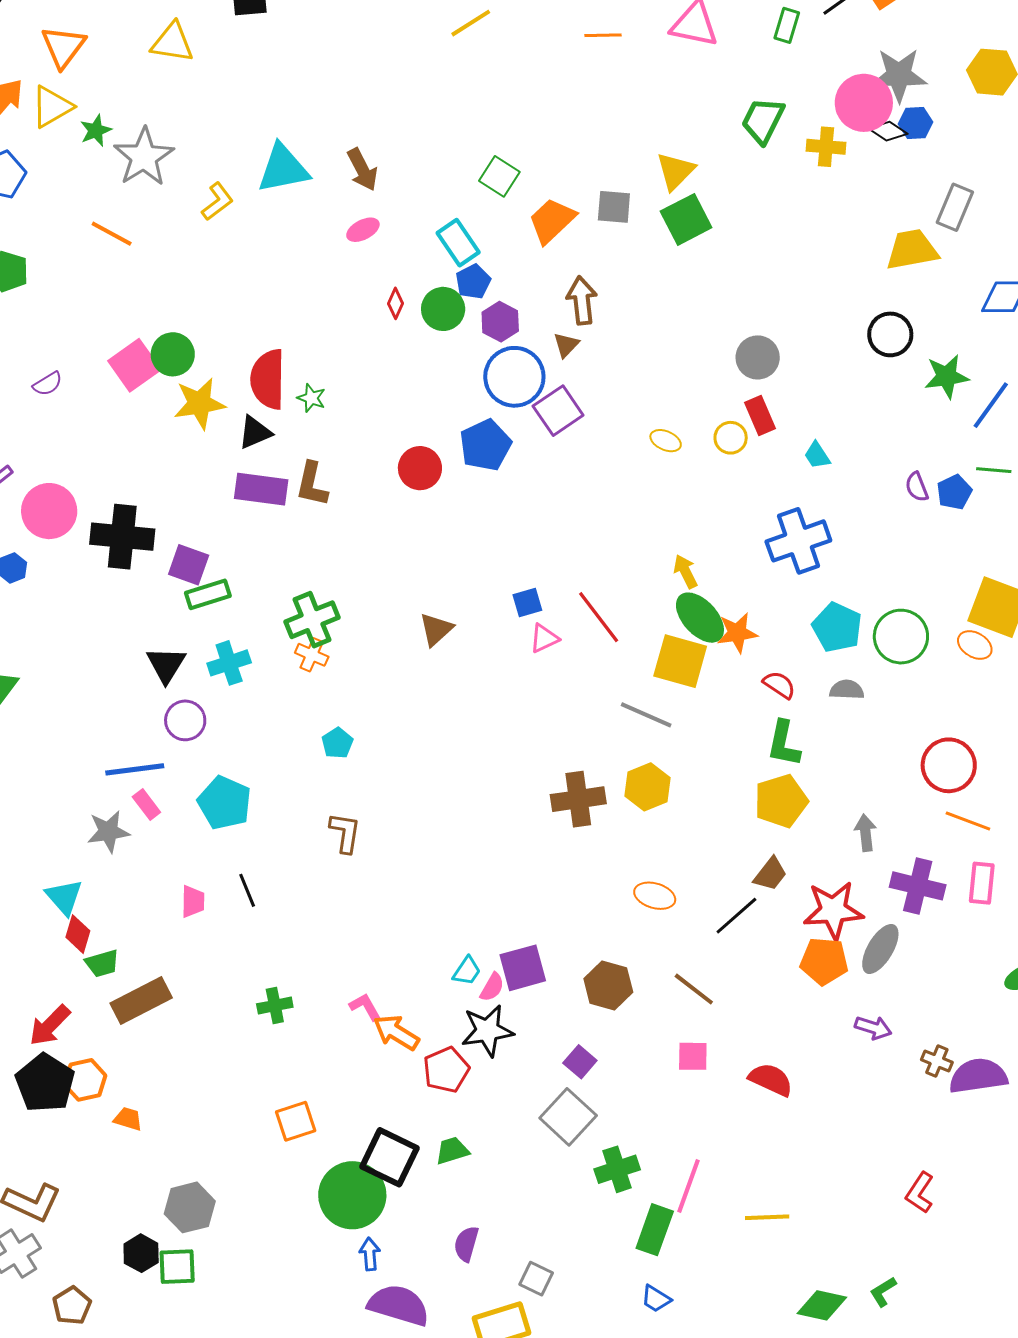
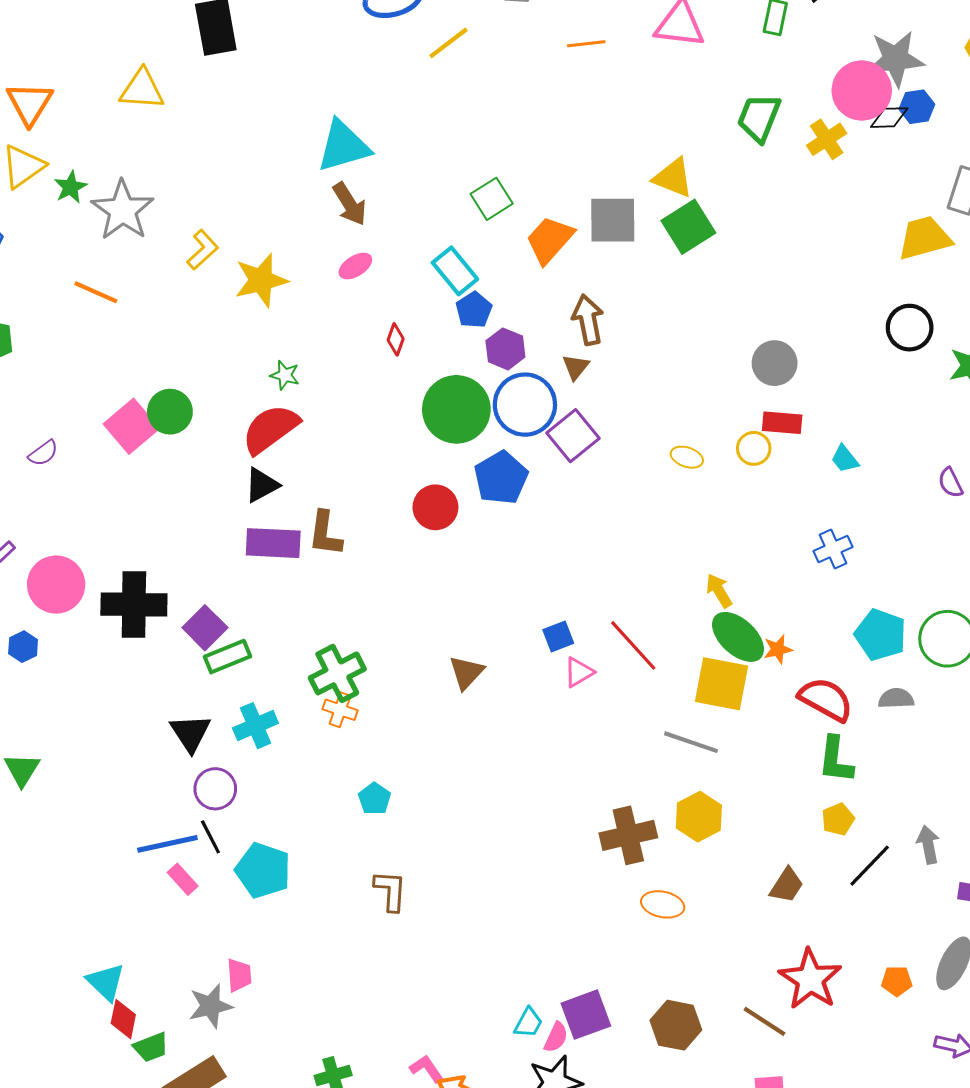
black diamond: (888, 131) -> (889, 118), turned -30
yellow cross: (826, 147) -> (827, 139), turned -33
cyan triangle: (283, 169) -> (343, 146), moved
yellow triangle: (675, 171) -> (673, 178), turned -48
green square: (499, 176) -> (492, 199), turned 30
gray square: (614, 207) -> (613, 220), size x1.4
green circle: (443, 309) -> (456, 409), moved, size x1.5
red semicircle: (268, 379) -> (270, 429), turned 58
green star: (311, 398) -> (285, 375), moved
yellow star: (199, 403) -> (261, 280), moved
red rectangle: (760, 415) -> (782, 423), turned -57
blue cross: (798, 541) -> (833, 549), size x0.6
purple square: (189, 565) -> (205, 628), turned 30
orange star: (737, 633) -> (778, 649), size x0.7
red semicircle: (779, 685) -> (826, 699), size x1.6
yellow pentagon: (781, 801) -> (838, 819), size x0.6
gray star: (108, 832) -> (211, 1006), moved
brown trapezoid: (770, 874) -> (787, 885), moved
black line: (247, 890) -> (210, 837), moved
orange ellipse: (655, 896) -> (663, 904), moved
red star: (833, 910) -> (810, 979), moved, turned -30
black line: (736, 916) -> (870, 866), moved
orange pentagon: (824, 961) -> (897, 981), size x0.6

